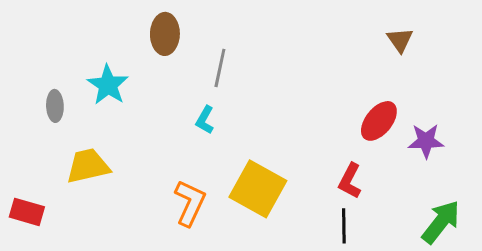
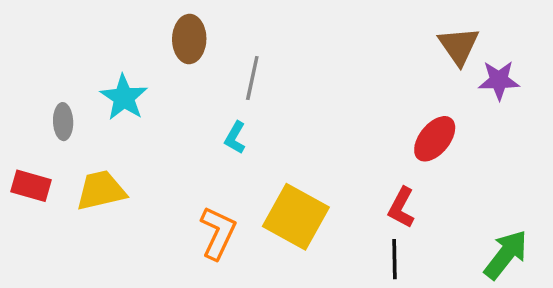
brown triangle: (400, 40) -> (459, 46), size x1.4
purple star: (426, 141) -> (499, 80), moved
red rectangle: (27, 212) -> (31, 186), moved

